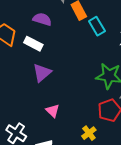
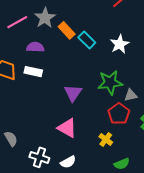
purple triangle: (42, 73) -> (73, 93), moved
pink triangle: (53, 111) -> (67, 128), size x1.5

